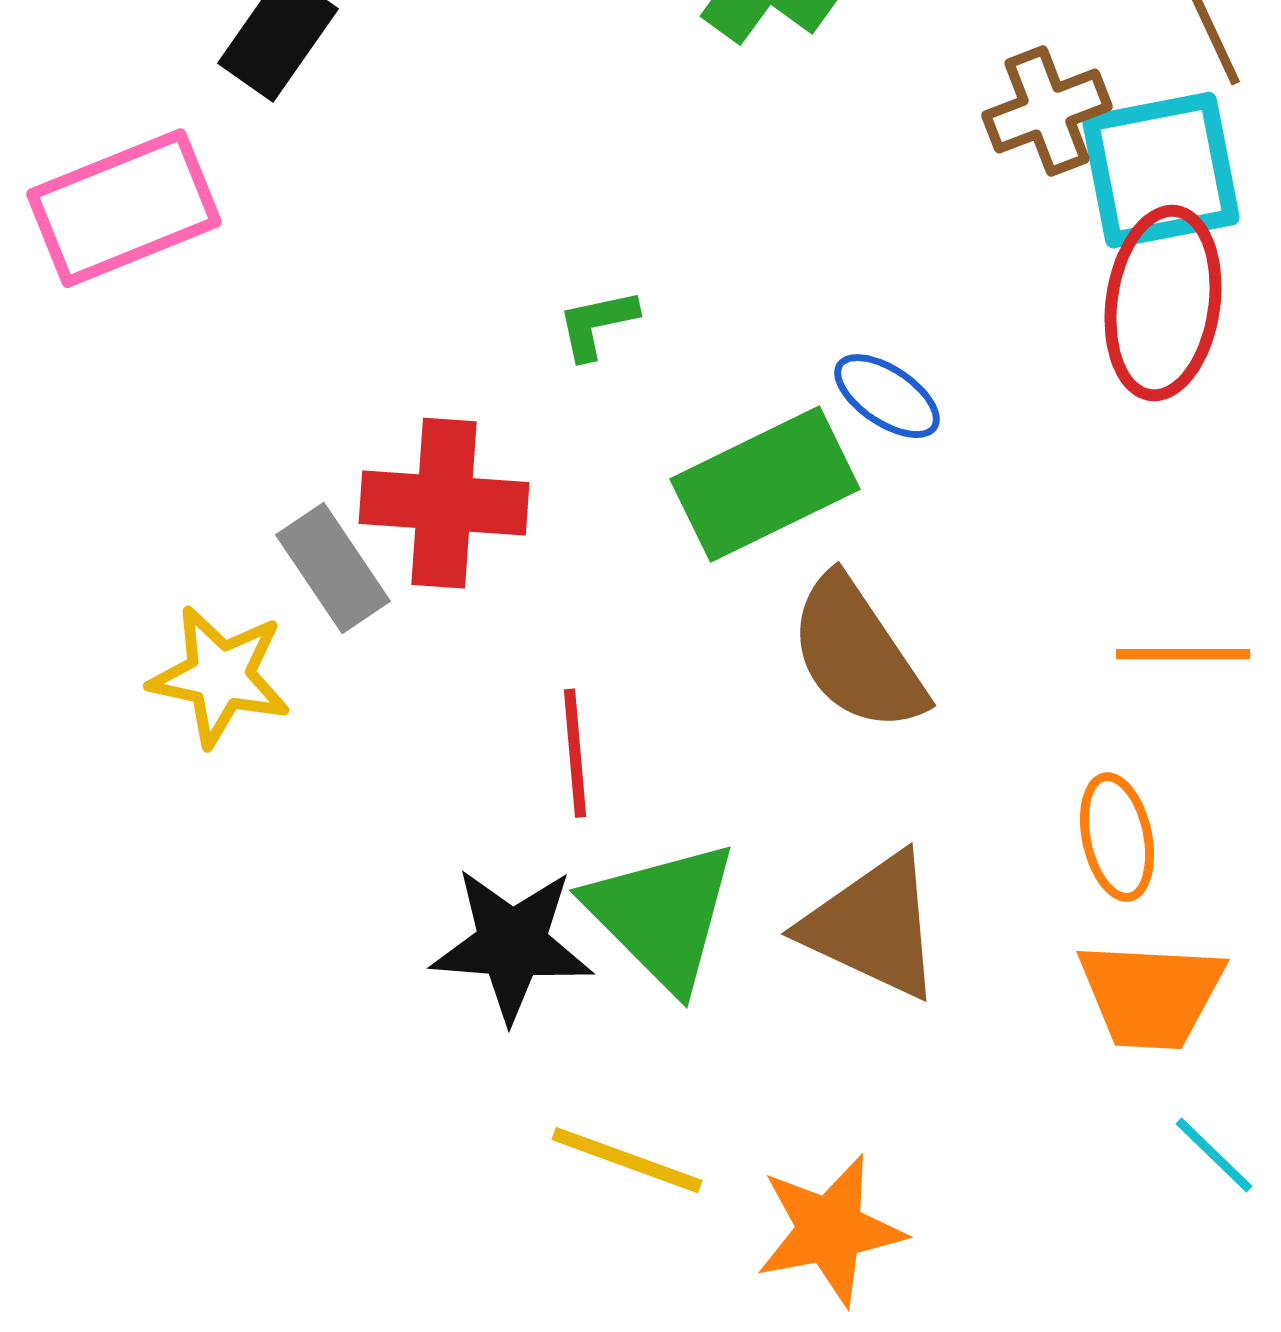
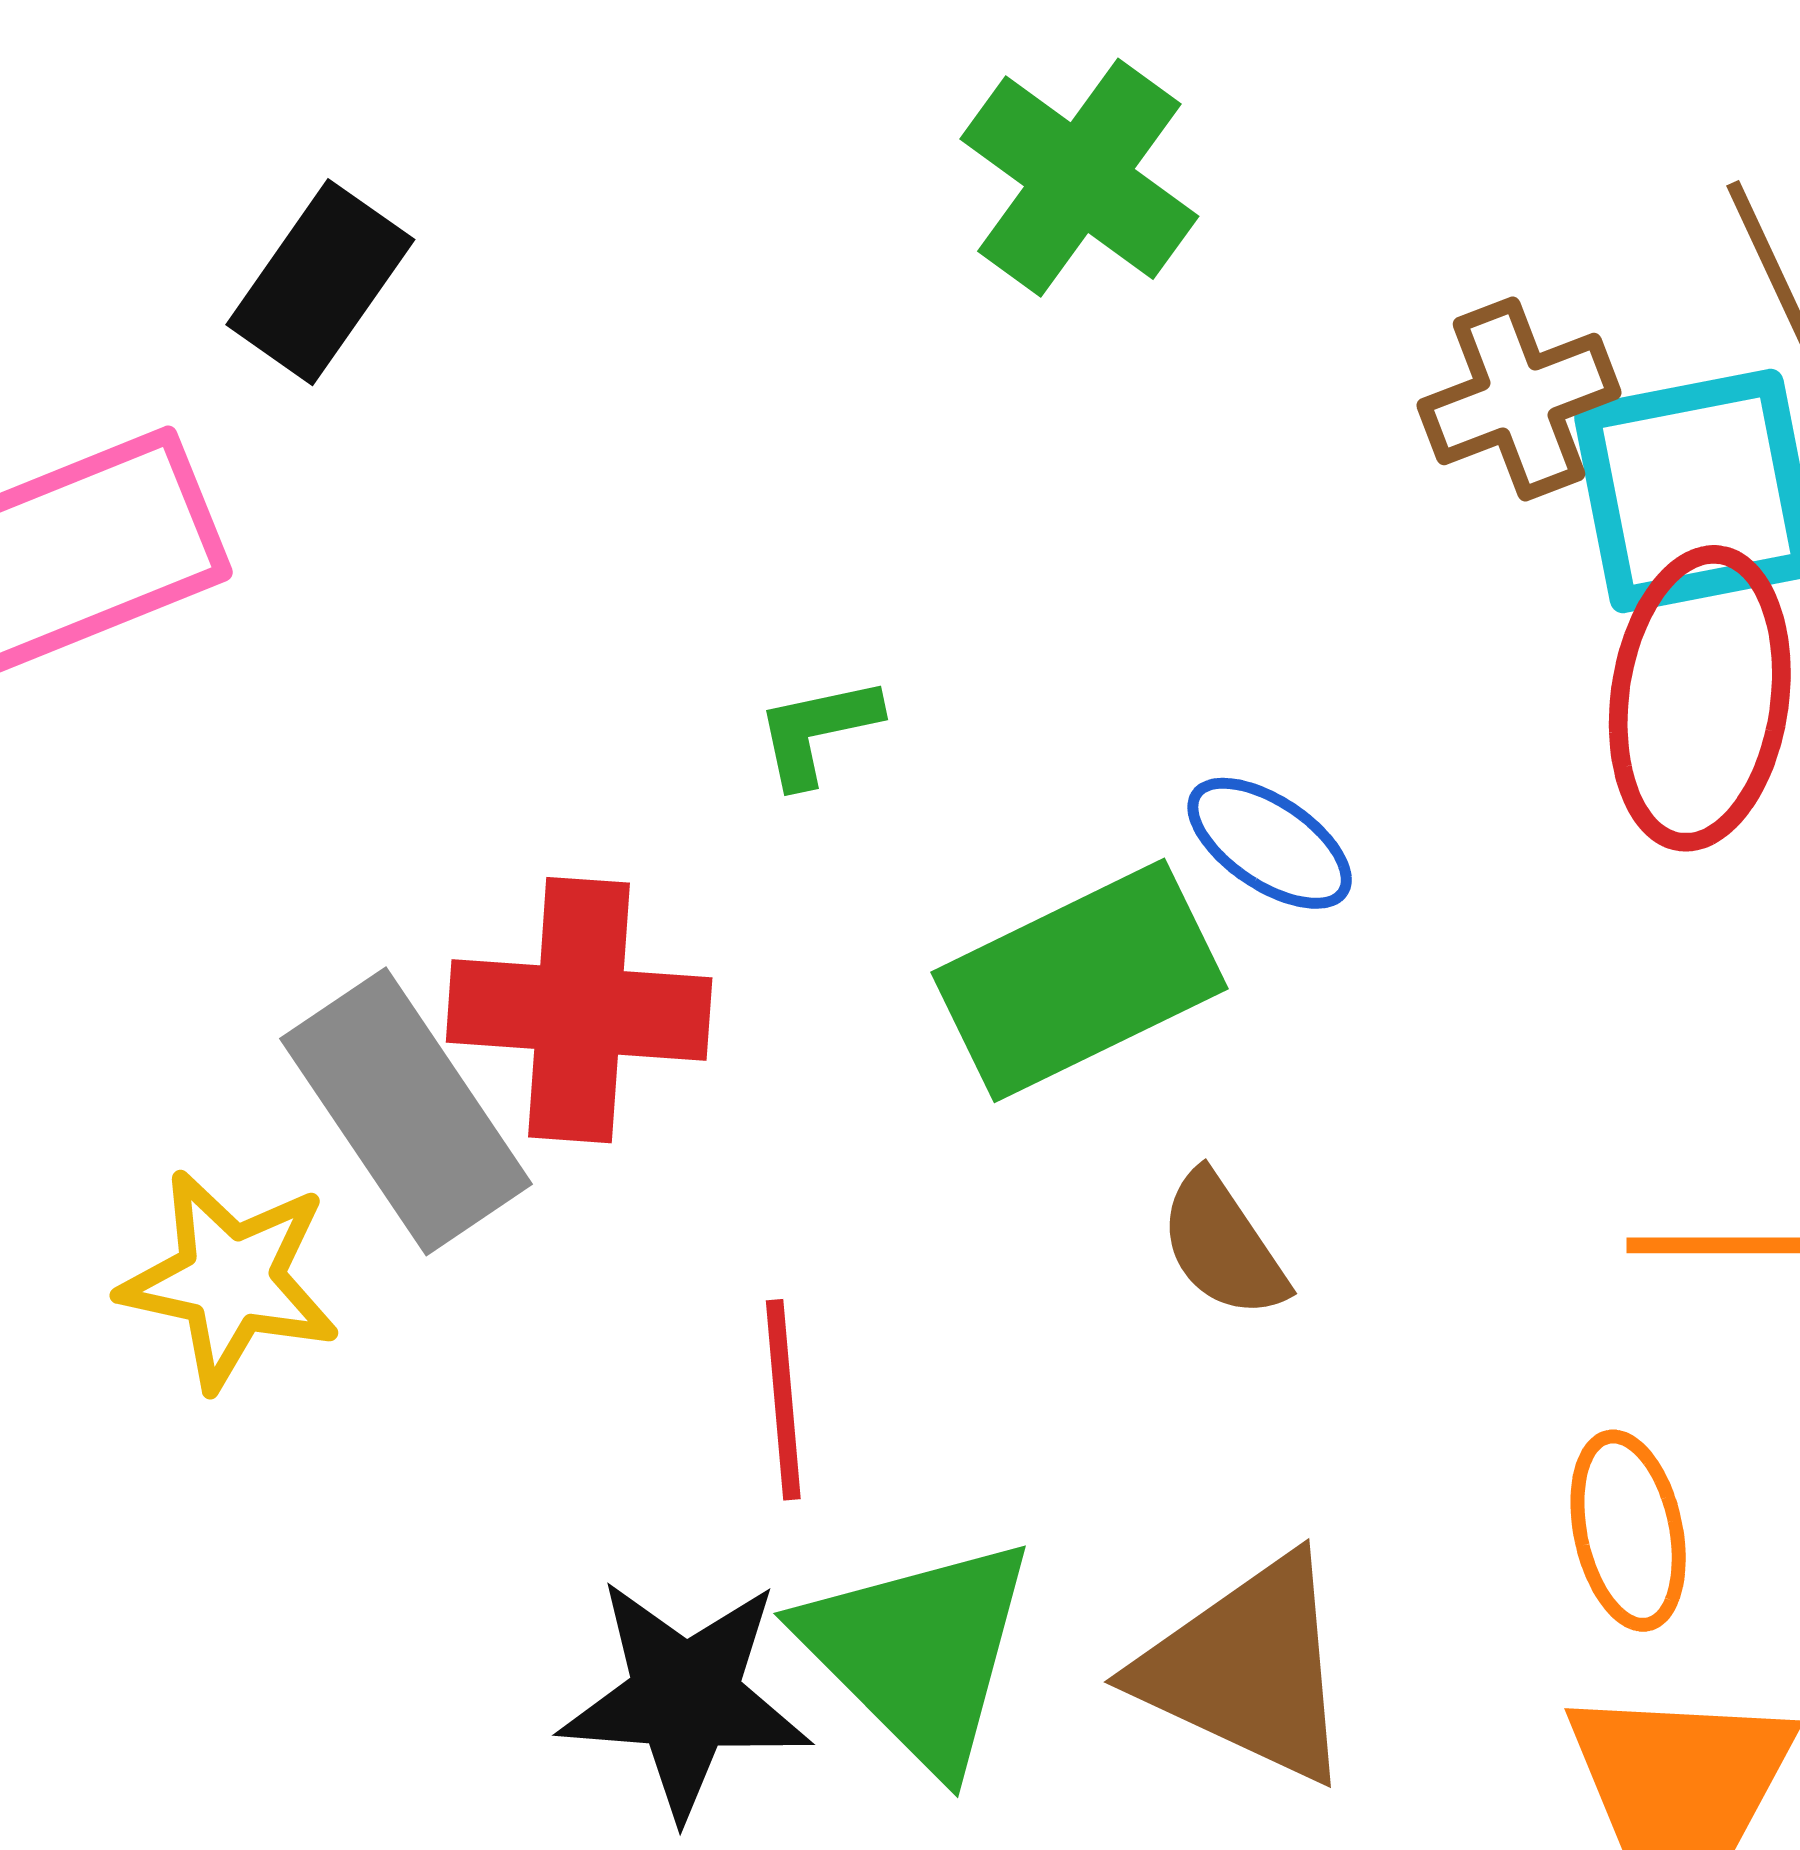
gray rectangle: (333, 568) -> (406, 1111), size x1.4
brown semicircle: (857, 654) -> (1223, 1245), size x0.6

